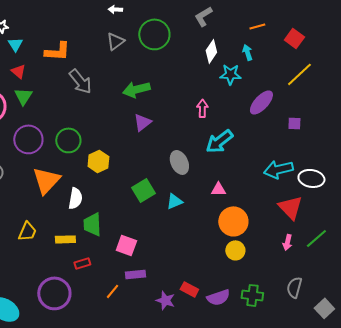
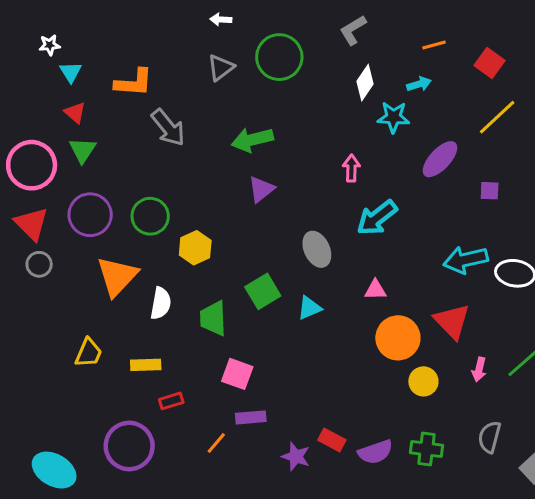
cyan arrow: (247, 52) -> (419, 84), turned 91
red triangle: (290, 207) -> (452, 321), moved
green trapezoid: (92, 224) -> (213, 318), moved
yellow circle: (235, 250) -> (423, 381), moved

